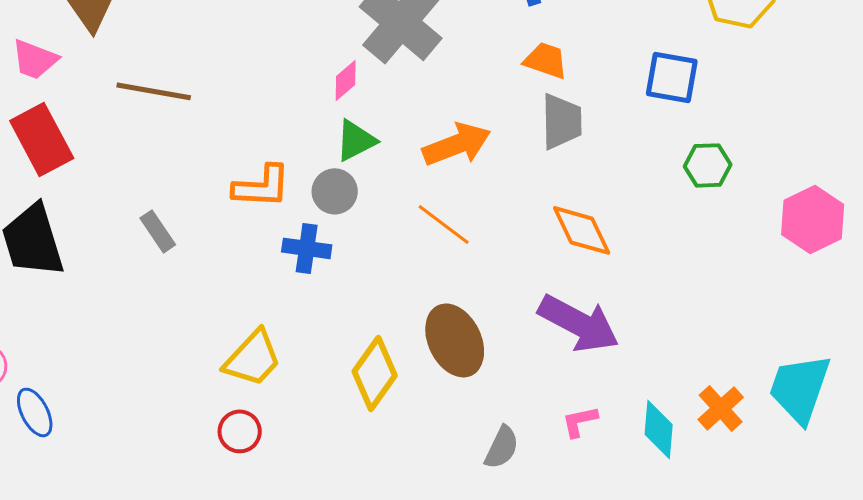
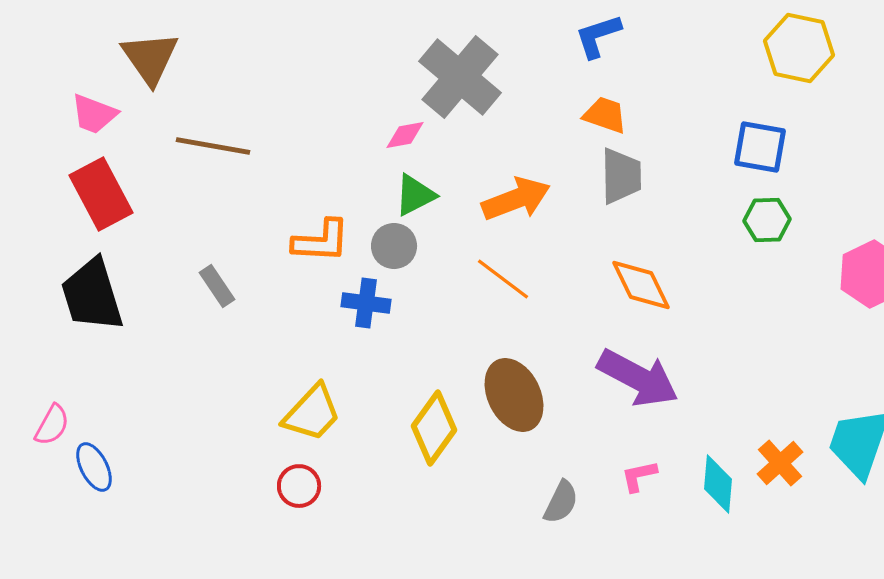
blue square: (672, 77) -> (760, 147), moved
pink diamond: (346, 80) -> (405, 135), turned 30

